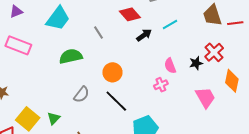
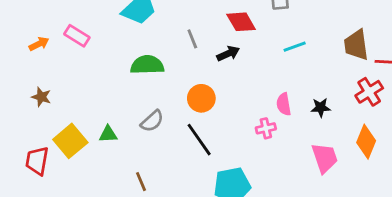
black arrow: (144, 35) -> (228, 54), moved
pink rectangle: (18, 45) -> (77, 36), size x0.7
red cross: (214, 52) -> (369, 92), moved
green triangle: (54, 118) -> (108, 134), moved, turned 32

